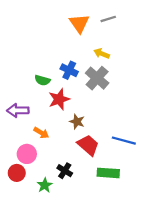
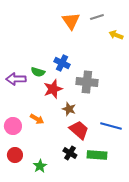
yellow arrow: (102, 54) -> (116, 35), moved
gray cross: (97, 78) -> (87, 82), moved, turned -35
purple arrow: (18, 110) -> (16, 79), moved
pink circle: (27, 154) -> (13, 126), moved
black cross: (65, 171) -> (70, 153), moved

